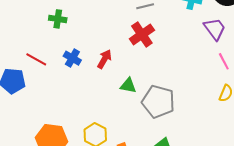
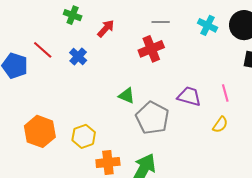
purple trapezoid: (215, 29) -> (189, 96), moved, turned -50
red arrow: (104, 59) -> (106, 28), moved

